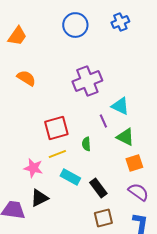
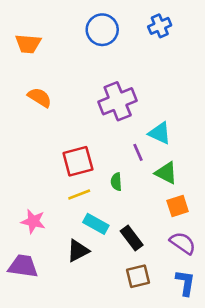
orange trapezoid: (17, 36) -> (28, 44), turned 60
pink star: (33, 168) -> (33, 221), moved
black triangle: (39, 198) -> (78, 251), moved

